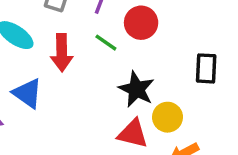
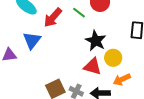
red arrow: (62, 53) -> (53, 17), turned 40
blue triangle: (27, 93) -> (32, 40), turned 30

